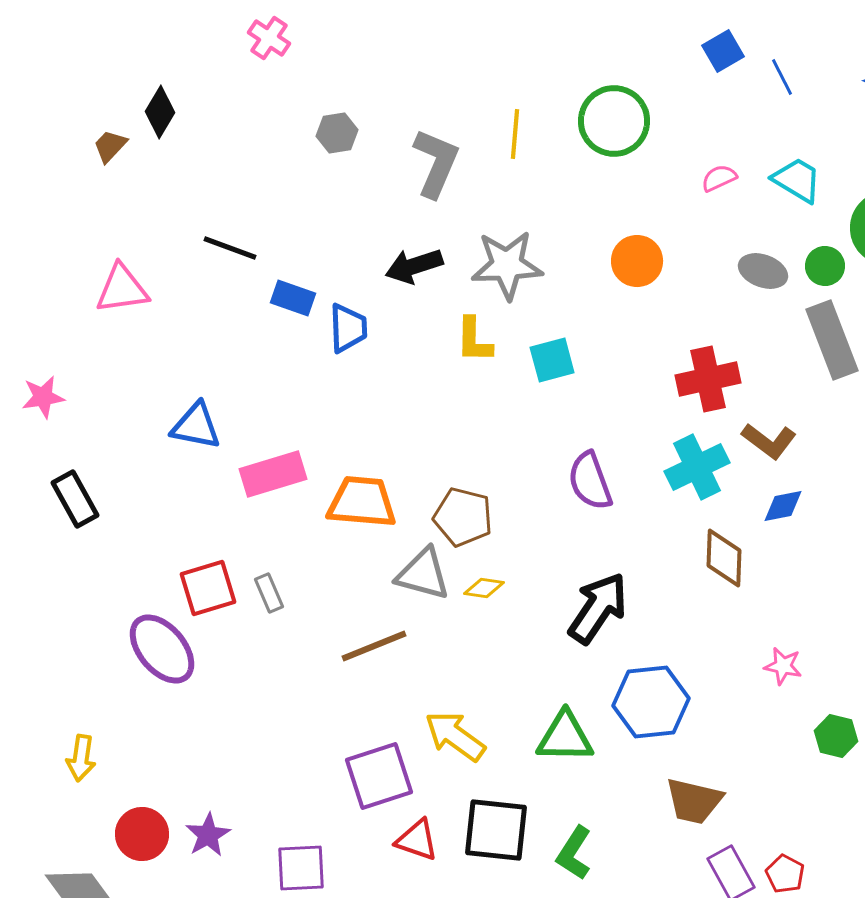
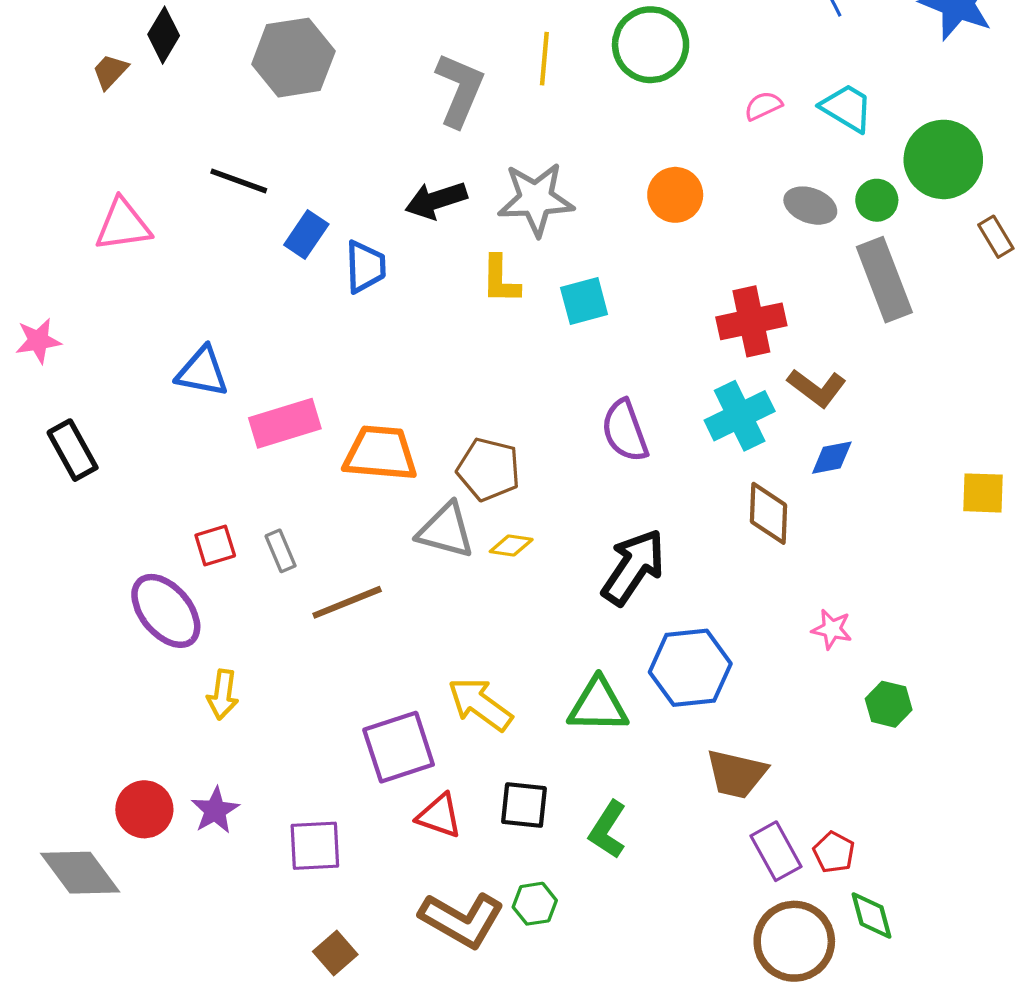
gray hexagon: (337, 133) -> (293, 58), moved, size x1.8
blue rectangle: (293, 298) -> (306, 235), turned -75
red square: (208, 588) -> (215, 546), size x0.7
brown line: (374, 646) -> (347, 602), moved
yellow arrow: (81, 758) -> (223, 695), moved
black square: (496, 830) -> (524, 805), size x0.7

